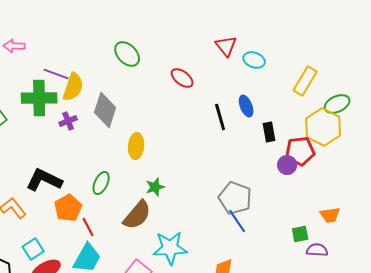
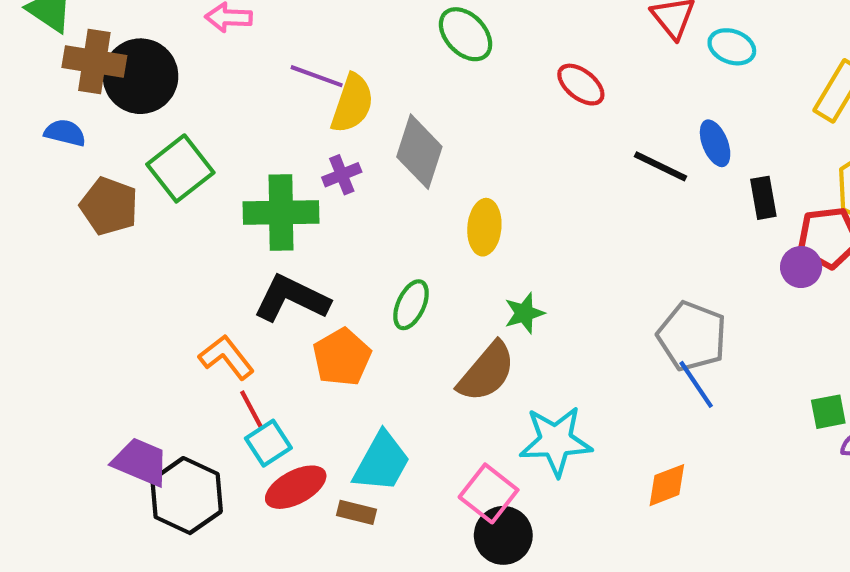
green cross: (39, 98) -> (281, 212), moved
black line: (220, 117) -> (661, 166), turned -48
red line: (88, 227) -> (252, 410), moved

